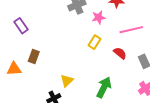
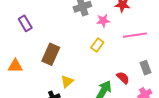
red semicircle: (120, 53) -> (123, 78), moved
brown rectangle: (34, 56) -> (51, 54), moved, size x1.5

